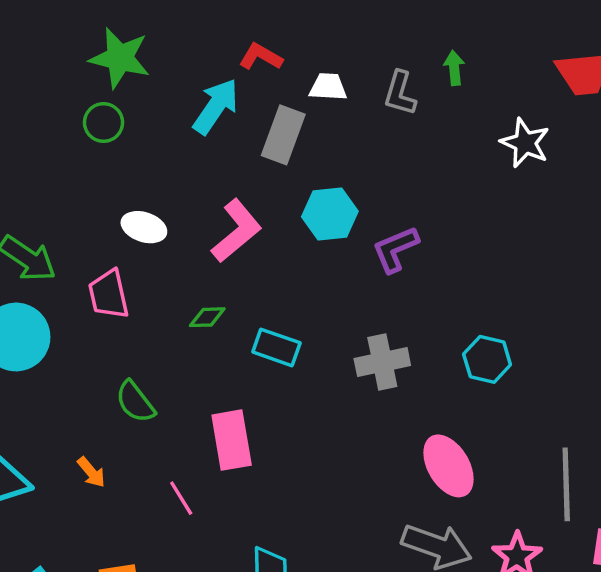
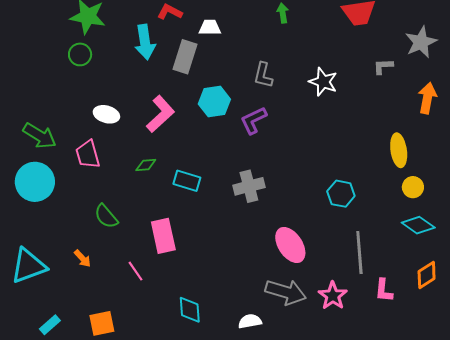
gray L-shape: (400, 93) -> (263, 75), moved
cyan arrow: (216, 106) -> (145, 42), turned 140
white star: (525, 143) -> (323, 82), moved
cyan hexagon: (487, 359) -> (341, 194), moved

